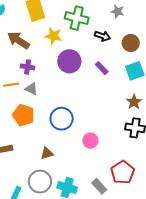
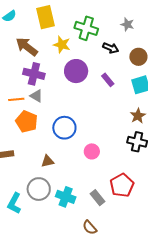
purple cross: (28, 67) -> (34, 74), size x1.5
orange line: (11, 85) -> (16, 99), moved

